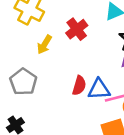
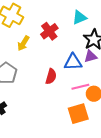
blue triangle: (99, 89) -> (73, 62), moved

